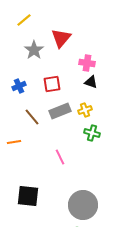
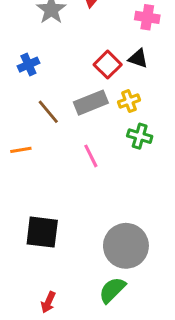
pink cross: (87, 63) -> (147, 17), moved
red square: (52, 84) -> (108, 65), moved, turned -36
pink line: (60, 157) -> (91, 156), moved

